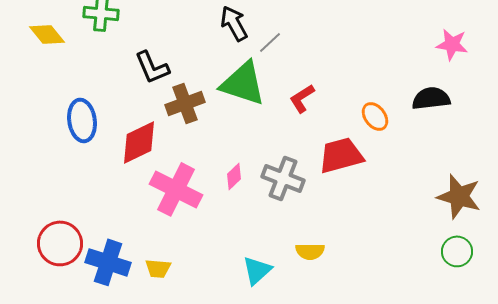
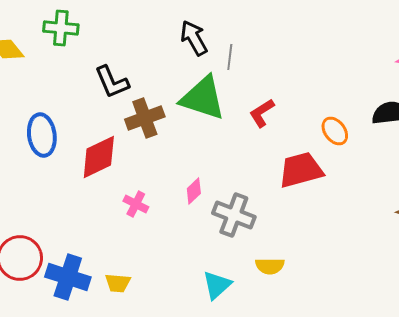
gray line: (270, 42) -> (230, 57), turned -40
gray cross: (283, 178) -> (234, 215), moved
pink cross: (176, 189) -> (136, 204), size x0.5

